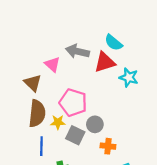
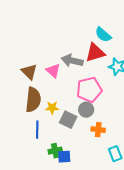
gray arrow: (77, 51) -> (72, 61), moved
pink triangle: (52, 64) -> (53, 71), moved
pink pentagon: (73, 103) -> (89, 90), moved, turned -30

